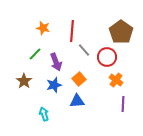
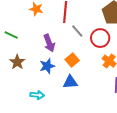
green line: (35, 54) -> (11, 35), moved, turned 72
cyan arrow: (44, 114) -> (37, 95), turned 112

